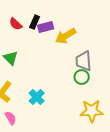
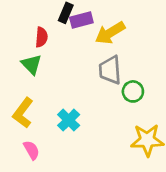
red semicircle: (16, 24) -> (41, 37), moved, turned -128
gray trapezoid: (84, 61) -> (110, 70), moved

